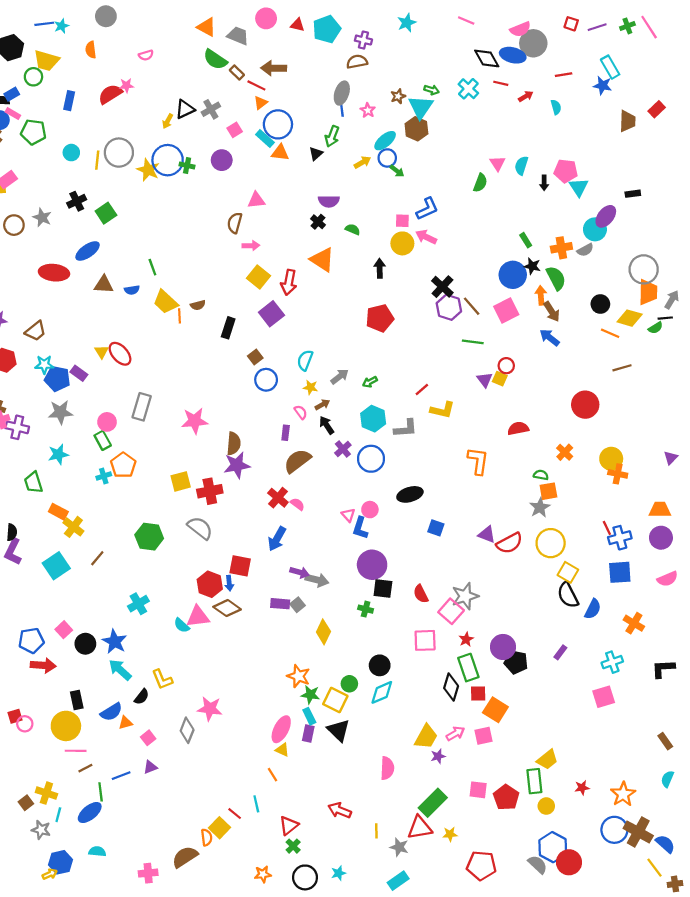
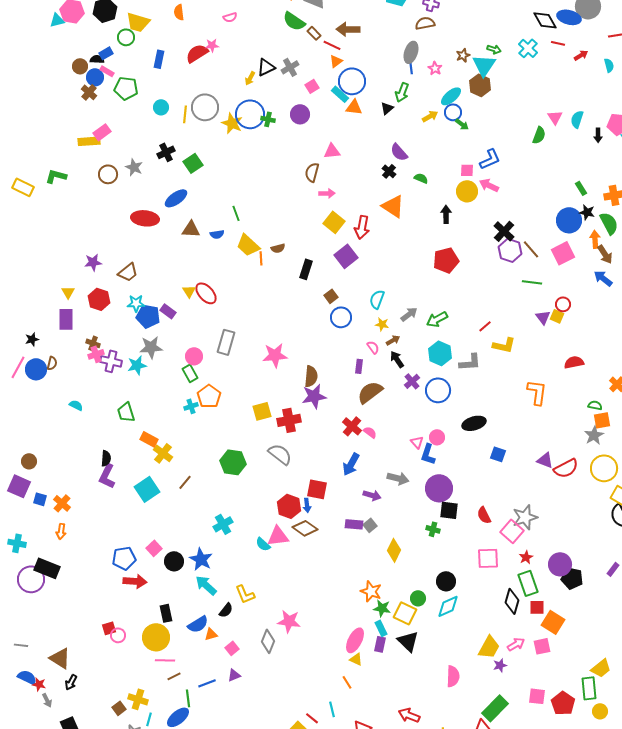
purple semicircle: (329, 201) -> (399, 152), turned 48
green arrow: (370, 382) -> (437, 319), size x1.5
cyan star: (58, 454) -> (137, 365), moved
gray arrow: (317, 580) -> (398, 478), moved

